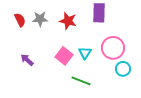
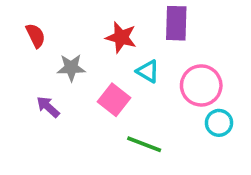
gray star: (40, 19) -> (71, 68), moved
cyan triangle: (85, 53) -> (148, 71), moved, turned -32

